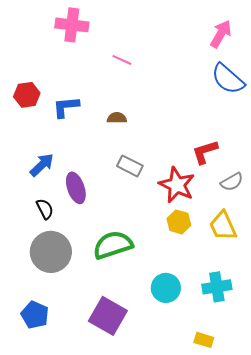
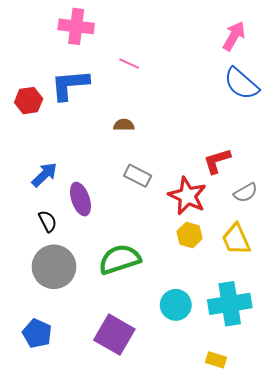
blue L-shape: (66, 107) -> (70, 85), moved, size x1.4
cyan cross: (217, 287) -> (230, 304), size x1.4

